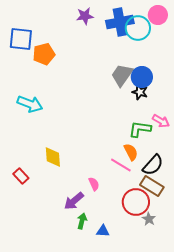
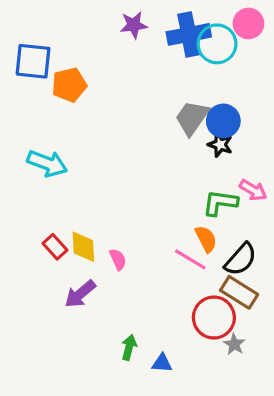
red rectangle: (21, 176) -> (55, 247), moved
pink semicircle: (94, 184) -> (118, 259), moved
purple arrow: (74, 201) -> (80, 294), moved

